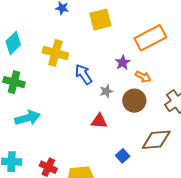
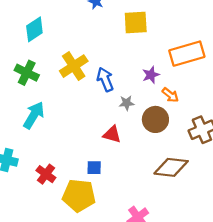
yellow cross: (55, 53) -> (74, 66), moved, turned 30
cyan arrow: (27, 118) -> (34, 115), turned -55
blue square: (123, 156) -> (94, 168), moved, turned 32

